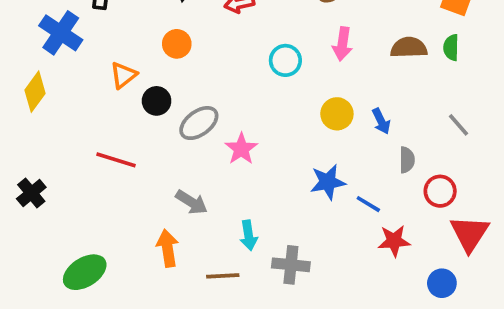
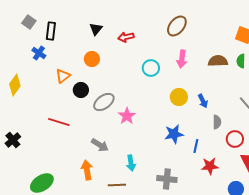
blue cross: (61, 33) -> (39, 53), moved, size x0.6
blue line: (368, 204) -> (196, 146), turned 72
gray cross: (291, 265) -> (167, 179), moved

